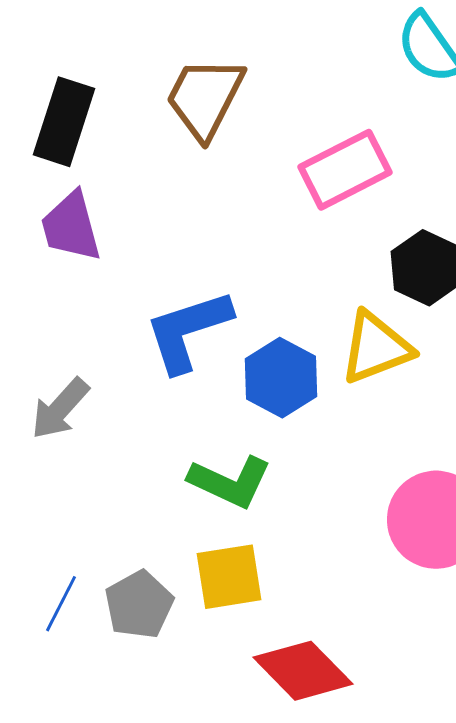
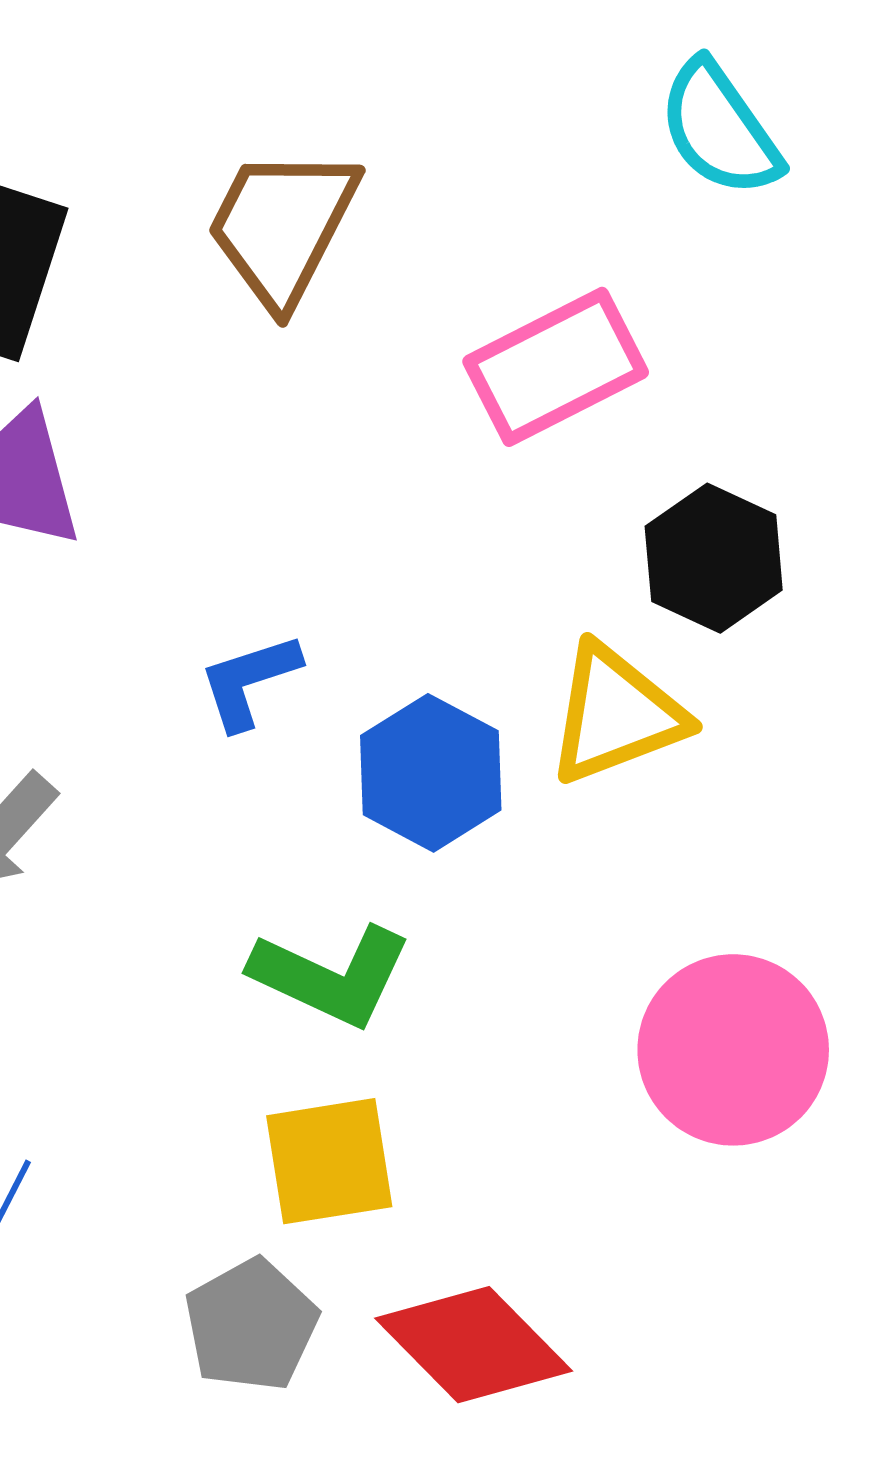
blue L-shape: (188, 331) -> (249, 681), size x0.6
gray pentagon: (139, 605) -> (251, 1325), moved

